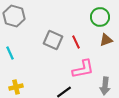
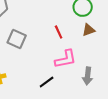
gray square: (53, 40) -> (17, 39), moved

